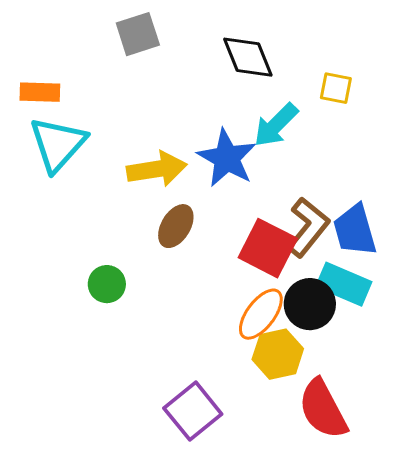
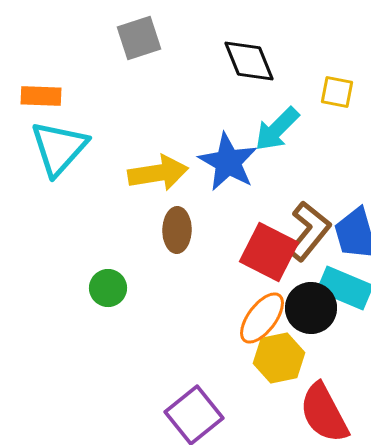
brown ellipse: (176, 226) -> (177, 230), turned -30

